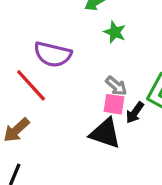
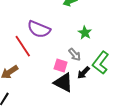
green star: (115, 32) -> (85, 33), moved
pink square: (114, 104) -> (61, 65), moved

